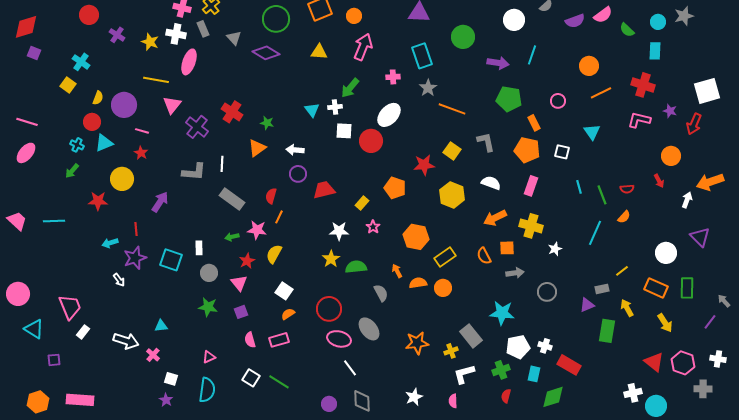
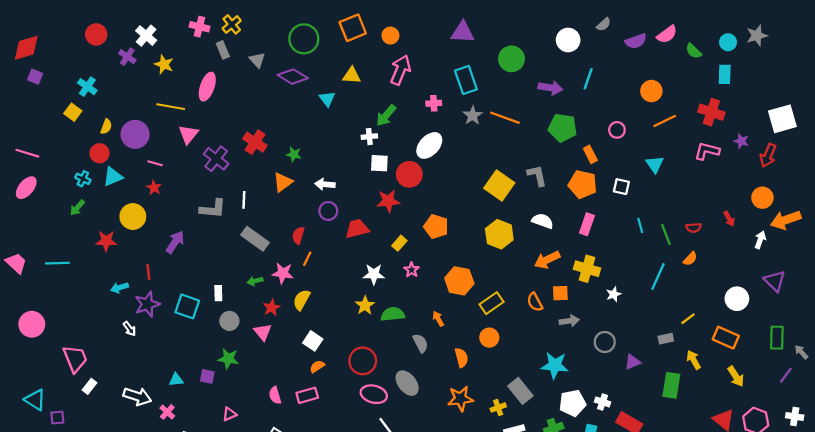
white cross: (176, 34) -> (146, 36), moved, turned 30
orange line: (452, 109) -> (505, 118), moved
cyan triangle: (312, 110) -> (327, 99), moved
yellow square: (452, 151) -> (499, 185), size x1.5
orange circle: (671, 156) -> (762, 198), moved
red star: (424, 165) -> (388, 201), moved
orange semicircle: (418, 283) -> (462, 358), moved, turned 84
green rectangle: (687, 288) -> (777, 338), moved
pink circle: (18, 294) -> (32, 324), moved
purple triangle: (587, 305) -> (633, 362), moved
purple square: (241, 312) -> (207, 376), moved, turned 32
cyan triangle: (34, 329) -> (35, 400), moved

